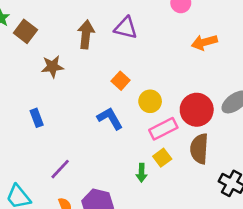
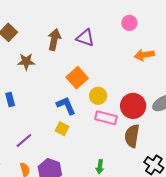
orange square: (121, 81) -> (77, 78), size x1.5
pink rectangle: (163, 129) -> (106, 118), turned 35
yellow square: (162, 158) -> (62, 129), moved, turned -32
green arrow: (142, 173) -> (100, 167), moved

